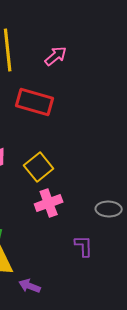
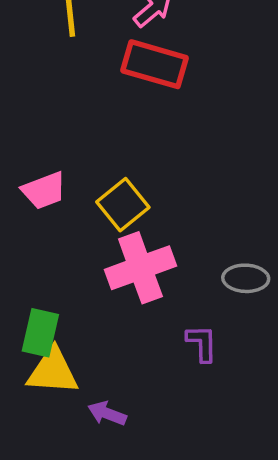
red rectangle: (35, 102) -> (154, 64), moved
pink cross: (49, 203) -> (140, 268), size x1.4

